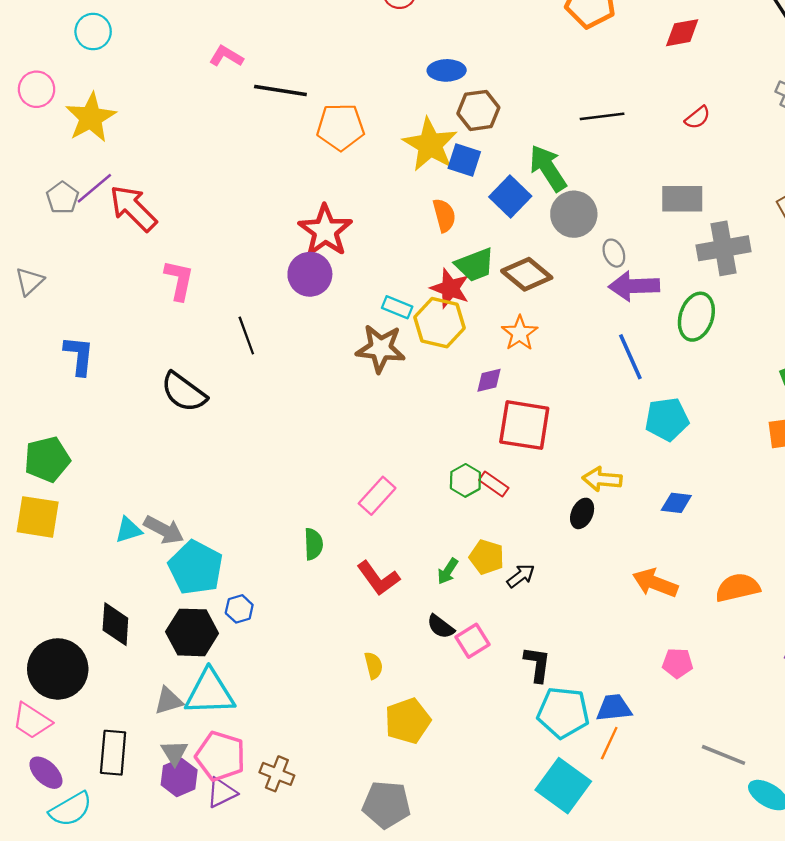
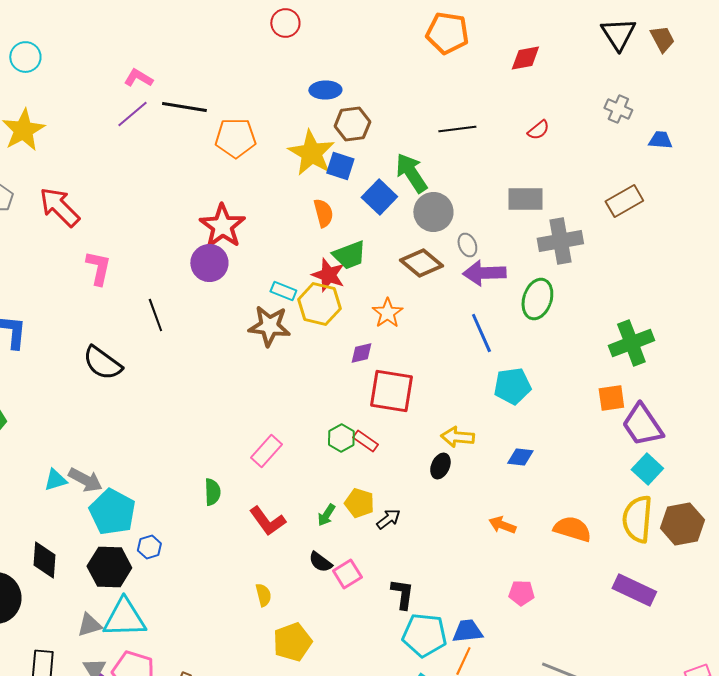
purple line: (94, 188) -> (132, 114), moved
brown diamond: (527, 274) -> (421, 263), moved
orange arrow: (655, 583) -> (502, 525), size x0.7
orange semicircle: (738, 588) -> (572, 529), turned 30

